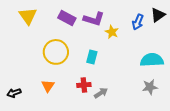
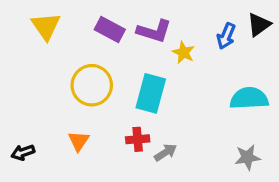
cyan rectangle: (92, 57) -> (151, 93), size x1.6
gray star: (150, 87) -> (247, 157), moved

